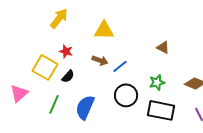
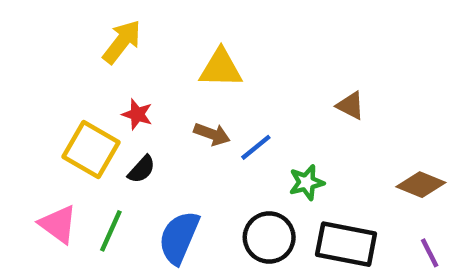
green star: (157, 82) -> (307, 183), moved
pink triangle: (19, 93) -> (58, 224), moved, turned -42
black circle: (126, 95) -> (269, 237), moved

